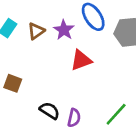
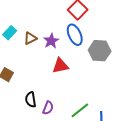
black semicircle: (50, 111) -> (31, 100), turned -140

